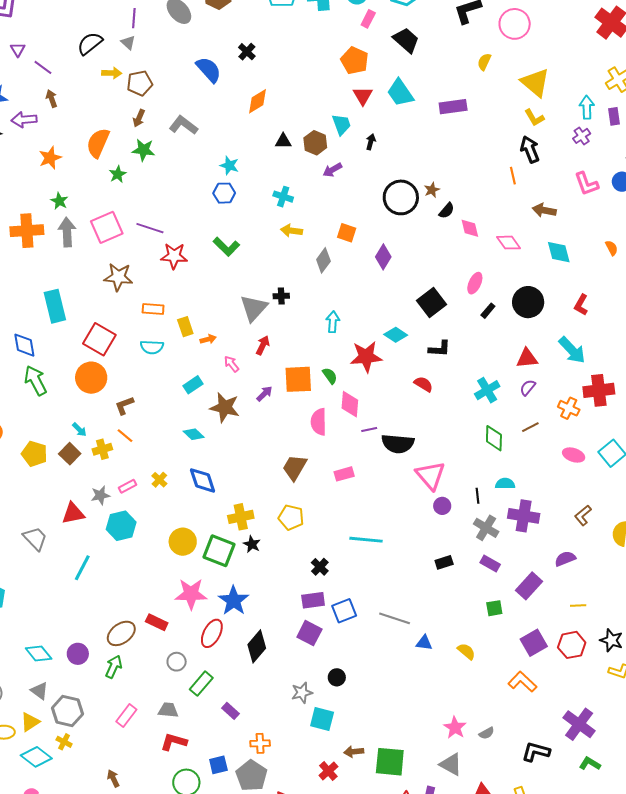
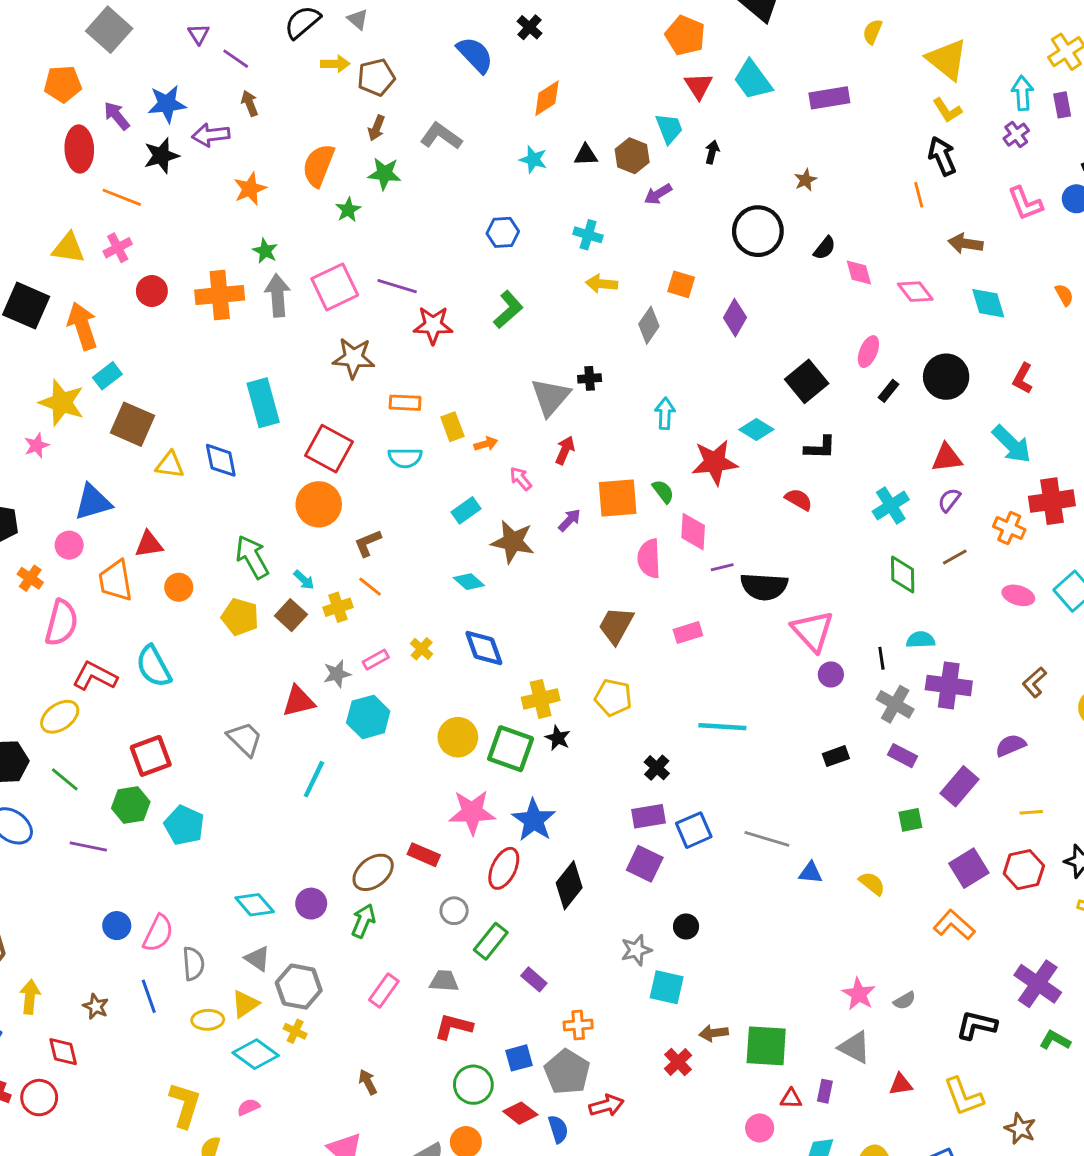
cyan star: (229, 165) -> (533, 159), moved
brown star: (432, 190) -> (805, 180), moved
green L-shape: (226, 247) -> (508, 310), turned -84
green arrow: (36, 381) -> (252, 557), moved

